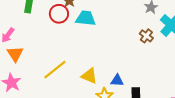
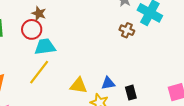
cyan trapezoid: (86, 18) -> (45, 47), moved
yellow line: (55, 70) -> (39, 72), moved

